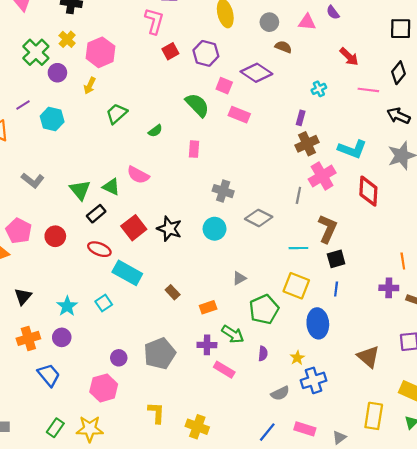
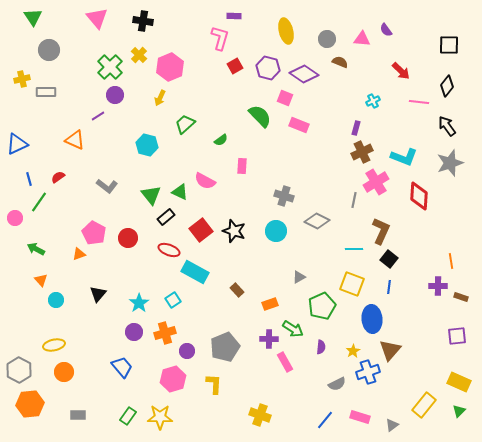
purple circle: (57, 73) -> (115, 95), moved
purple diamond: (256, 73) -> (304, 74), moved
black arrow: (398, 116) -> (447, 126), turned 30
cyan hexagon: (52, 119) -> (147, 145), moved
pink rectangle: (194, 149) -> (242, 166), moved
black square: (336, 259) -> (389, 259), turned -36
orange cross: (28, 338) -> (165, 333), moved
brown triangle: (368, 357) -> (390, 350), moved, turned 30
pink rectangle: (224, 370) -> (285, 362), turned 30
yellow L-shape: (156, 413) -> (214, 384), moved
yellow rectangle: (374, 416) -> (424, 405), turned 30

